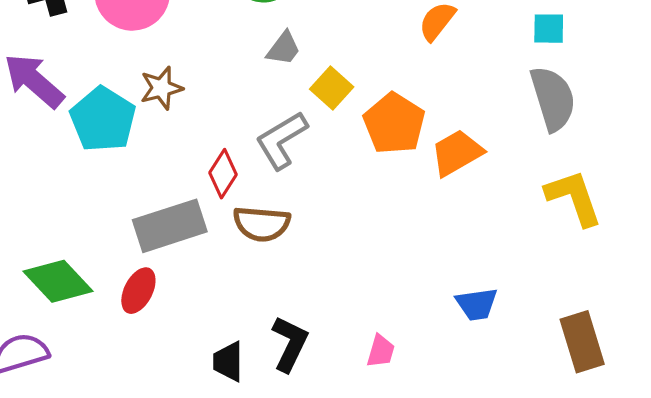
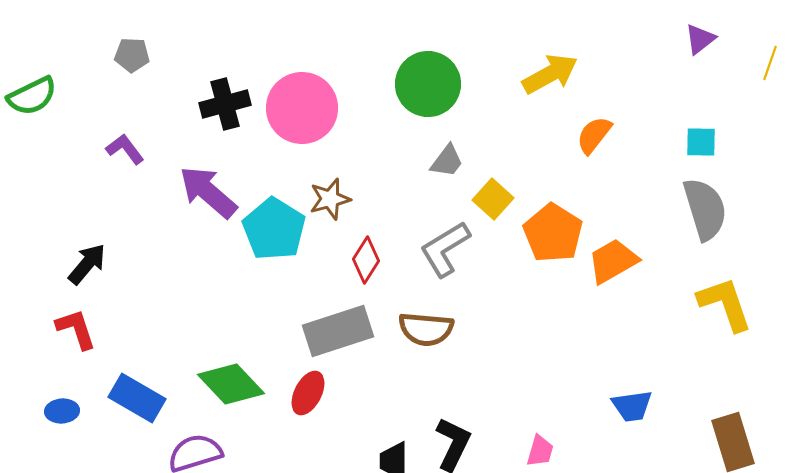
red diamond: (223, 174) -> (366, 260), moved

